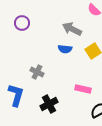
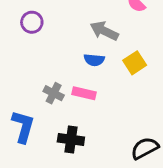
pink rectangle: (83, 89) -> (84, 93), moved
black cross: (49, 104) -> (71, 140), turned 36

